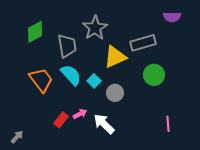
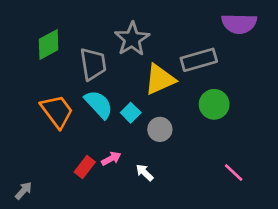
purple semicircle: (172, 17) -> (239, 24), size x1.4
white arrow: (104, 124) -> (145, 172), size x0.6
pink line: (168, 124) -> (234, 172), turned -42

